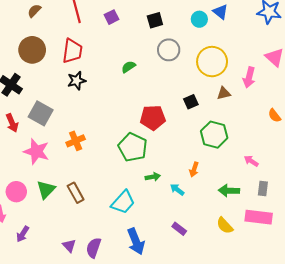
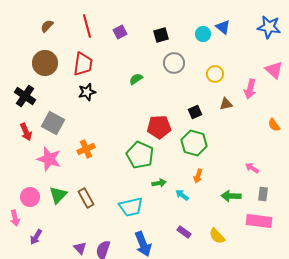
yellow circle: (212, 62) -> (215, 74), size x0.6
green hexagon: (214, 135) -> (194, 143), moved
cyan trapezoid: (123, 202) -> (131, 207), turned 35
yellow semicircle: (225, 226) -> (217, 236), moved

